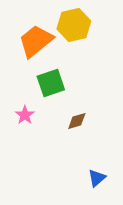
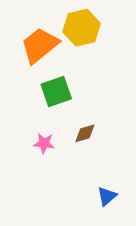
pink star: (25, 115) -> (44, 143), moved, turned -30

